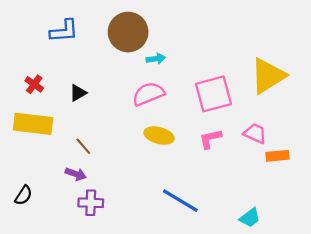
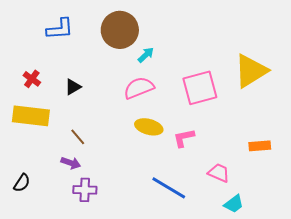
cyan arrow: (156, 59) -> (146, 55), turned -36
pink trapezoid: (255, 133) -> (219, 173), moved
pink L-shape: (210, 139) -> (184, 138), moved

